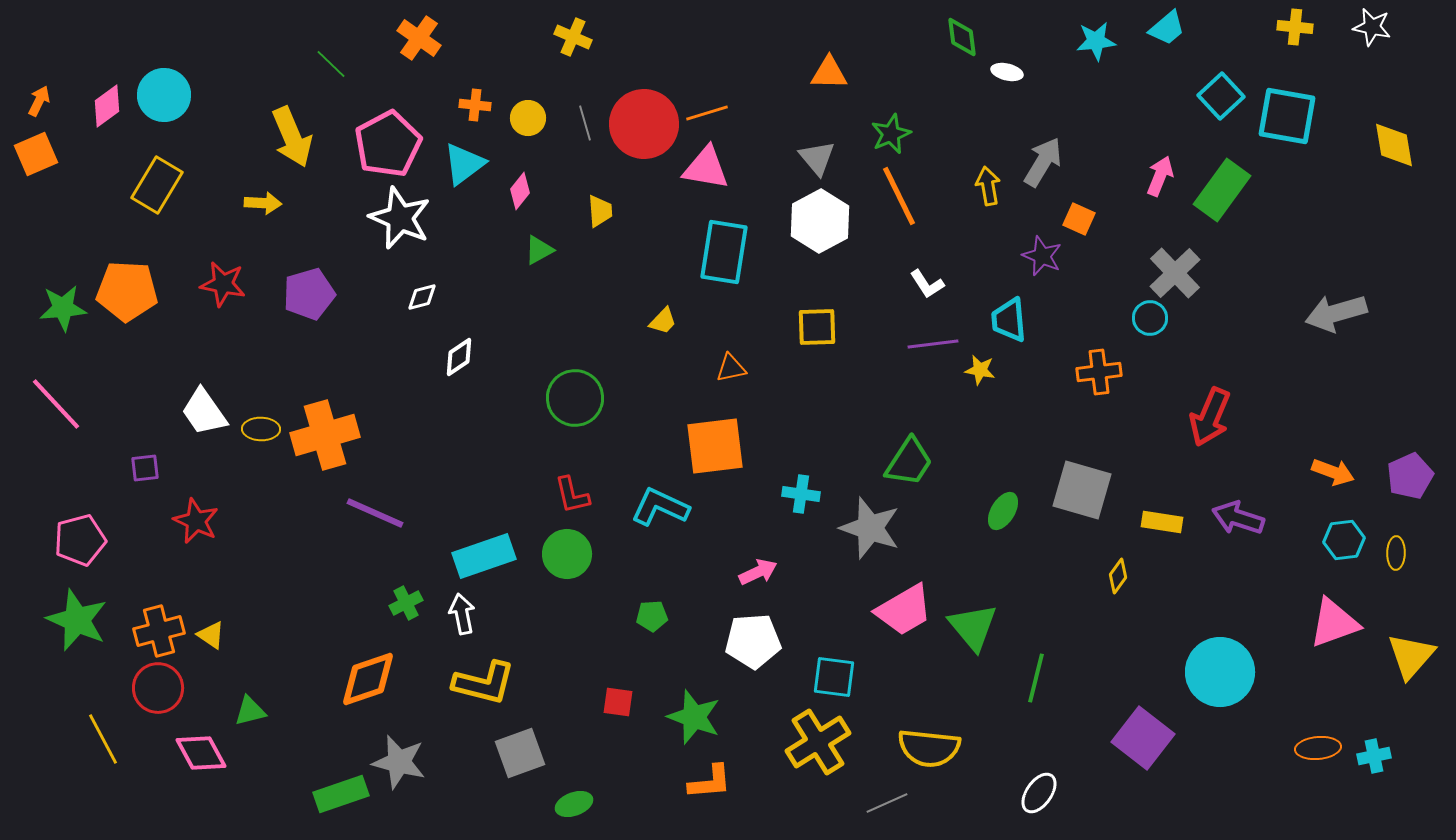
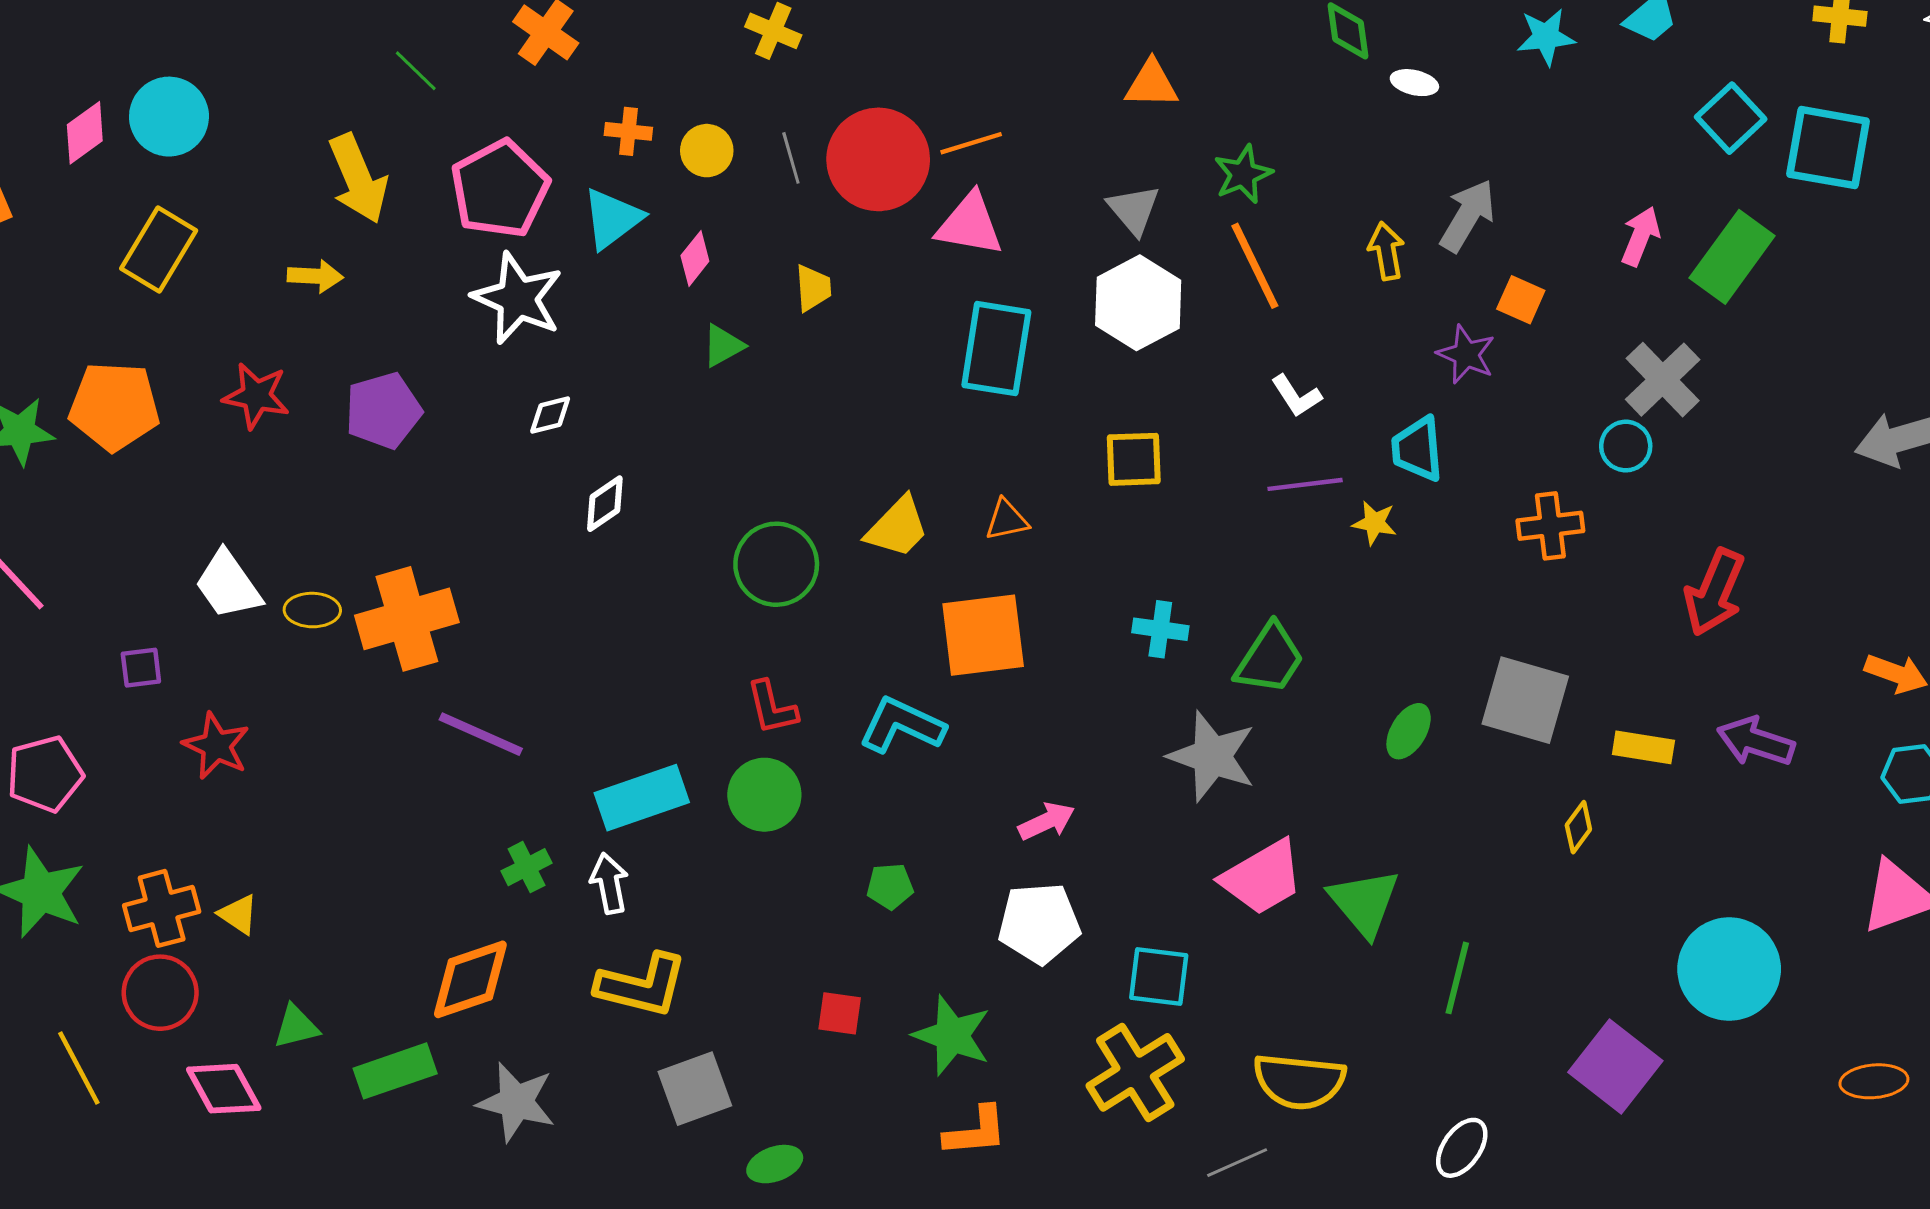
yellow trapezoid: (663, 321) -> (897, 527), moved, size x1.6
cyan cross: (801, 494) -> (1160, 629), moved
green rectangle: (341, 794) -> (395, 1071), moved

